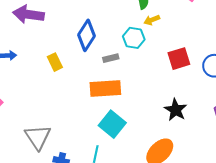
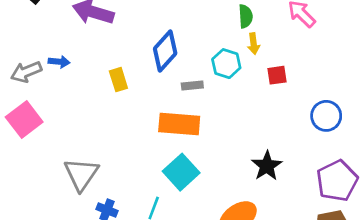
yellow arrow: (152, 20) -> (254, 44), turned -84
red square: (179, 59) -> (277, 75), moved, size x0.7

